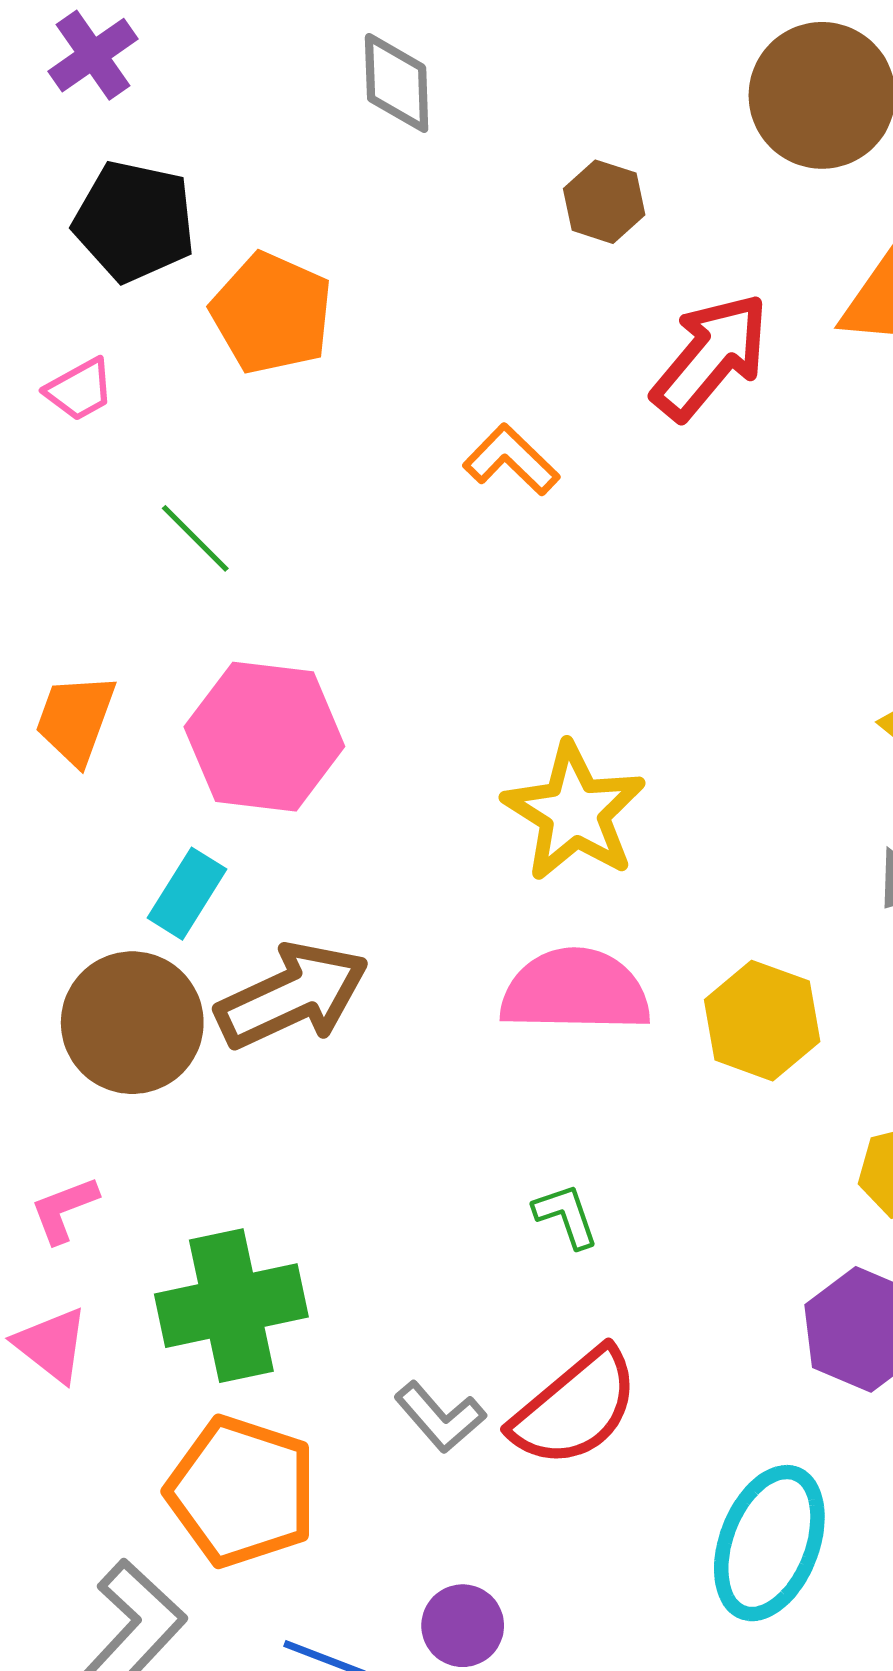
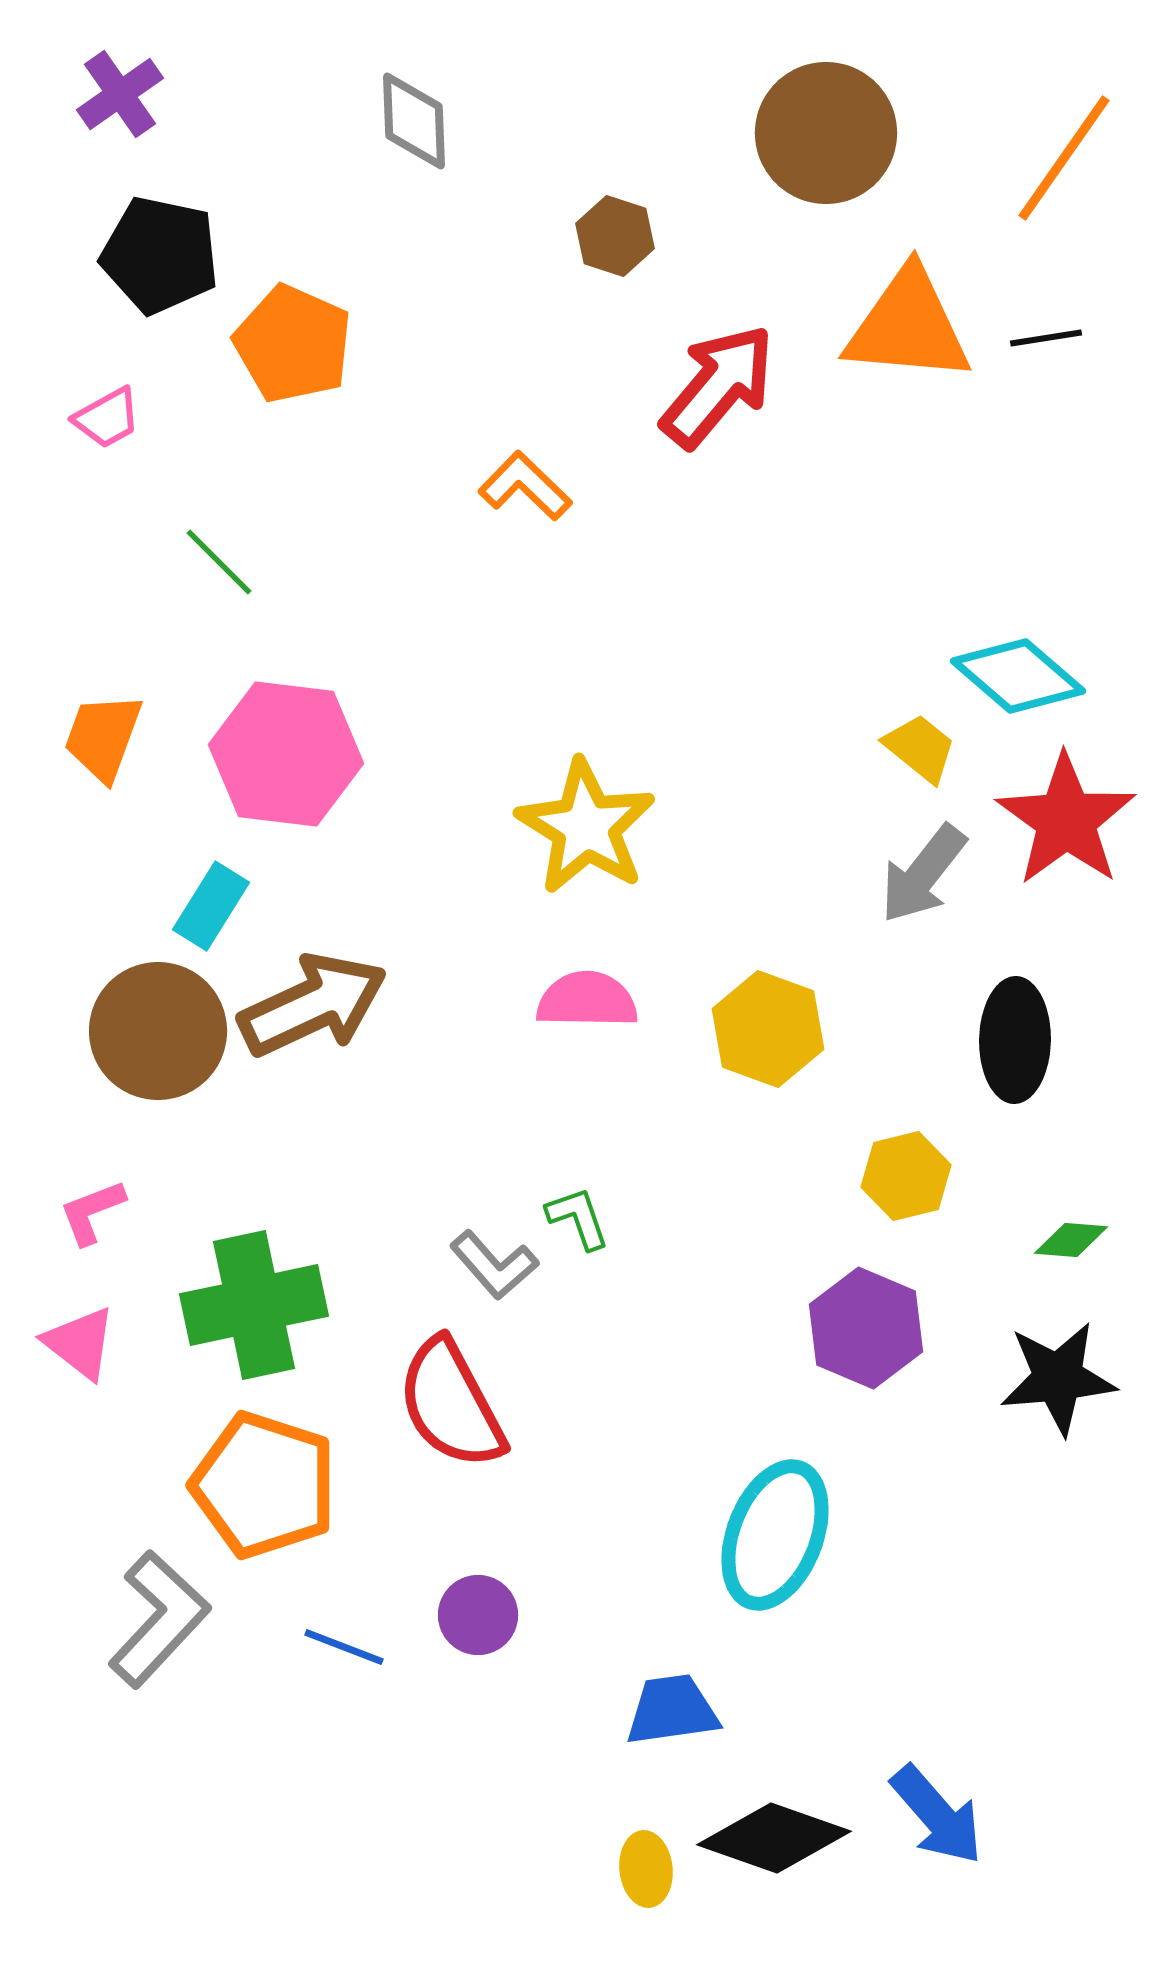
pink semicircle: (575, 991) -> (587, 1000), size x0.7
red semicircle: (575, 1408) -> (451, 1404), moved, turned 102
gray L-shape: (440, 1417) -> (494, 1265), moved

